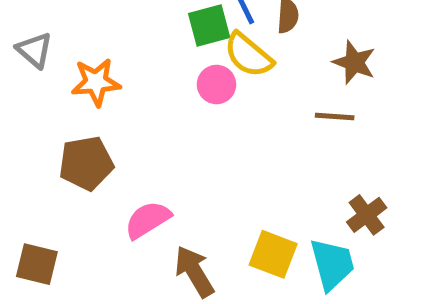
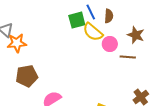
orange star: (96, 82) -> (17, 43), moved
pink circle: (216, 85) -> (110, 44), moved

